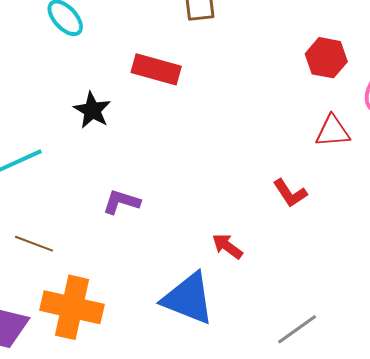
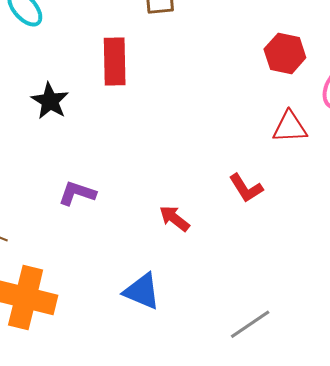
red rectangle: (156, 69) -> (115, 61), turned 72
red arrow: (227, 246) -> (174, 218), moved
blue triangle: (188, 299) -> (142, 291), size x0.7

